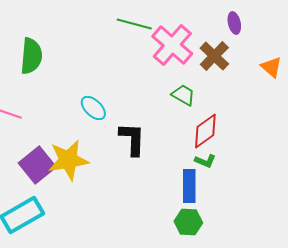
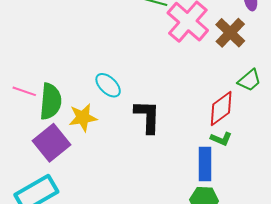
green semicircle: (31, 56) -> (50, 101), moved
green trapezoid: (183, 95) -> (249, 80), moved, turned 110
yellow star: (68, 160) -> (83, 118), moved, size x0.7

